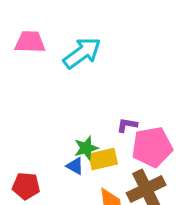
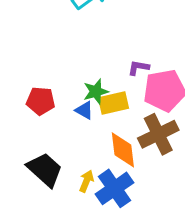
red pentagon: (26, 186) -> (41, 101), moved

